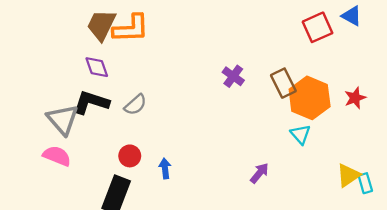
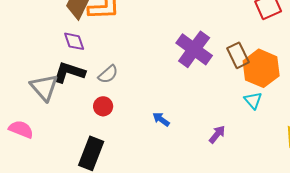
purple cross: (233, 76) -> (194, 49), size x1.8
pink semicircle: (57, 156) -> (21, 129), moved
red circle: (130, 156) -> (103, 106), moved
blue arrow: (165, 168) -> (161, 119), moved, turned -48

